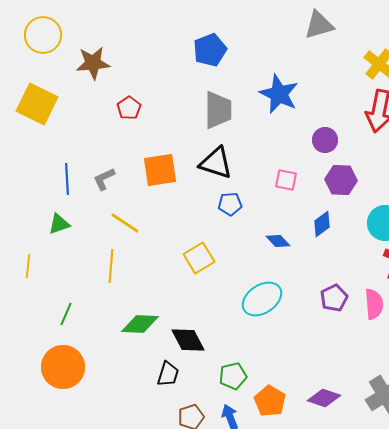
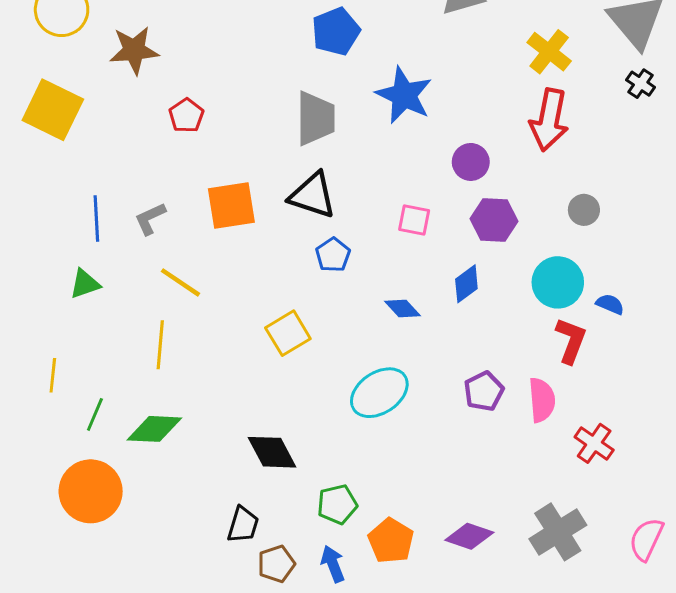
blue pentagon: (210, 50) -> (336, 31), moved
blue pentagon: (230, 204) -> (333, 255), turned -30
yellow line: (28, 266) -> (53, 375), moved
green diamond: (140, 324) -> (154, 429), moved
black trapezoid: (168, 374) -> (243, 525), moved

